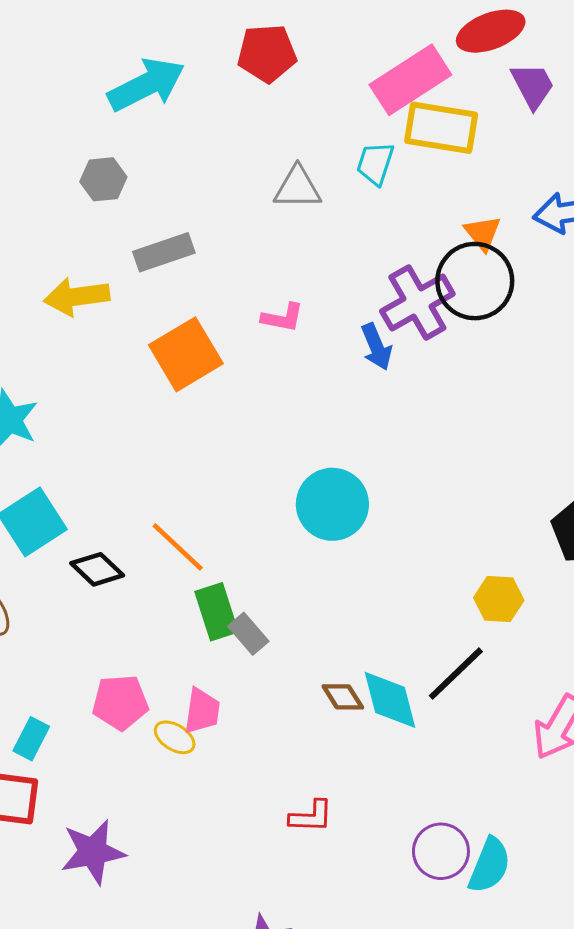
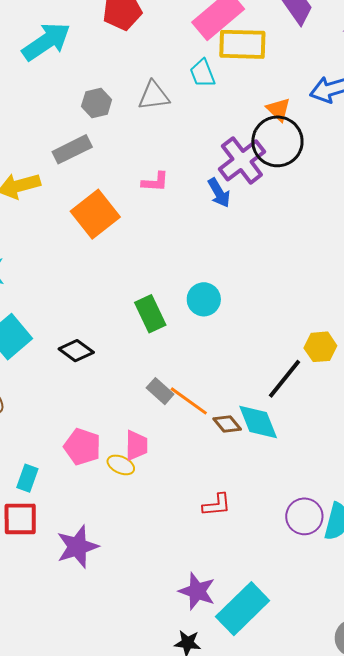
cyan trapezoid: (375, 163) -> (202, 73), turned -32
gray hexagon: (103, 179) -> (97, 103), moved
cyan circle: (332, 504) -> (204, 299), size x0.7
orange line: (178, 547) -> (189, 401), moved
black diamond: (97, 569) -> (76, 351), moved
green rectangle: (216, 612) -> (150, 314), moved
black line: (456, 674) -> (284, 379), moved
pink pentagon: (120, 702) -> (82, 447), turned 30

